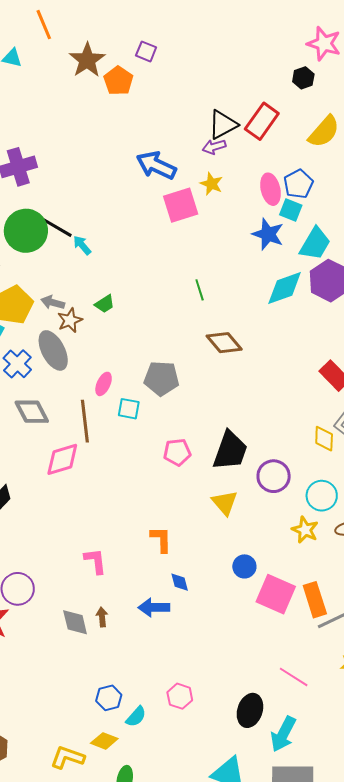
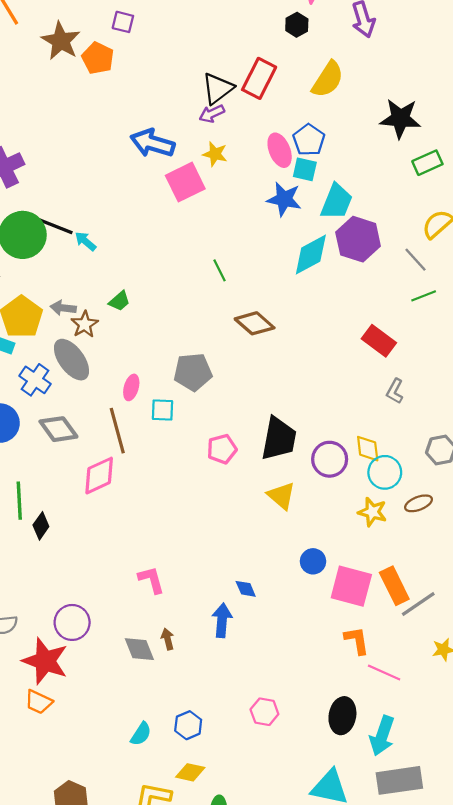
yellow diamond: (324, 439) -> (368, 449), moved
orange L-shape: (161, 539) -> (357, 640), moved
blue arrow: (154, 607) -> (222, 620), turned 104
cyan semicircle: (136, 717) -> (141, 734), moved

